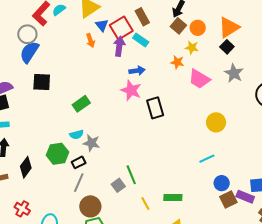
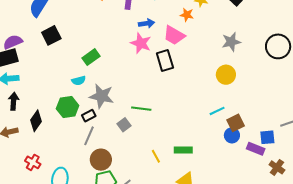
gray star: (234, 73) -> (231, 42), moved, turned 30
pink trapezoid: (199, 79) -> (174, 35), moved
black square: (42, 82) -> (51, 35), turned -30
cyan semicircle: (77, 135) -> (79, 81), moved
gray star: (92, 143) -> (102, 96), size x1.4
green line: (131, 175) -> (141, 109), moved, turned -60
gray square: (118, 185) -> (124, 125), moved
brown square: (228, 199) -> (236, 123), moved

